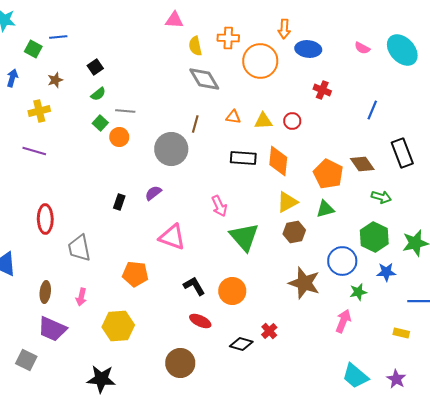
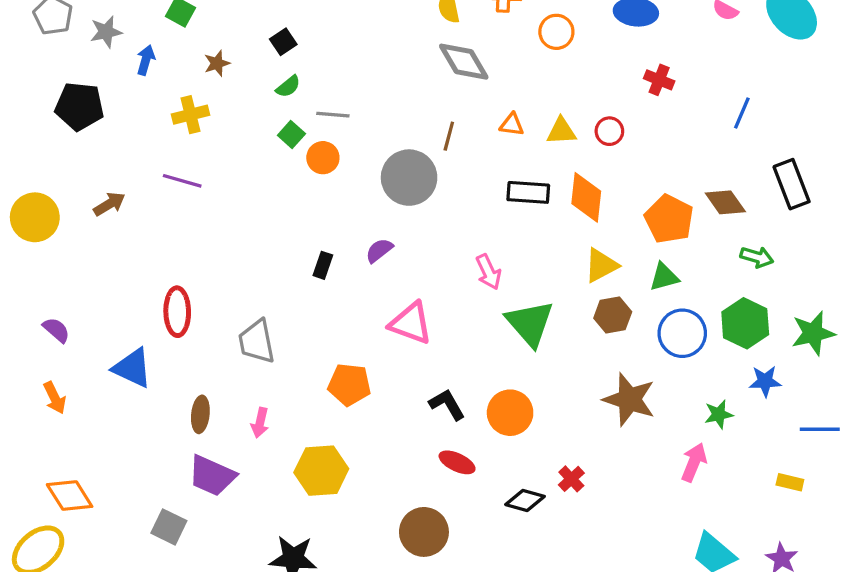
orange circle: (260, 61) -> (556, 32), size x0.6
red ellipse: (45, 219) -> (177, 312), moved
blue circle: (342, 261) -> (682, 333), moved

